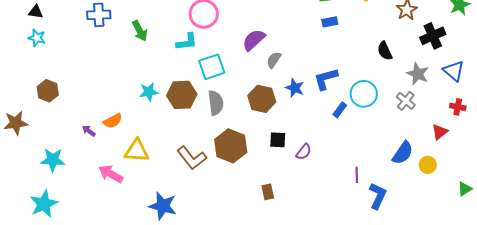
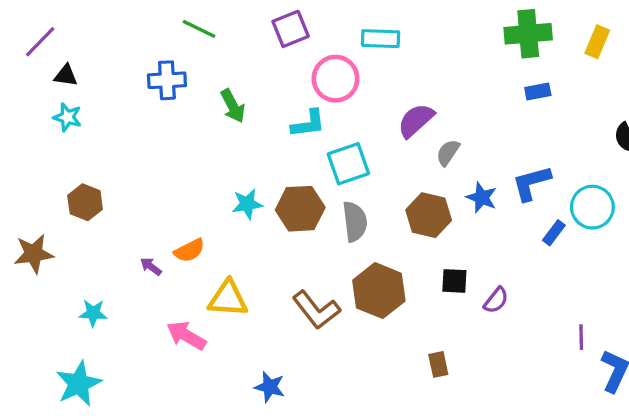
cyan star: (53, 160) -> (93, 313), size x0.7
blue star: (163, 206) -> (270, 387), size x0.7

